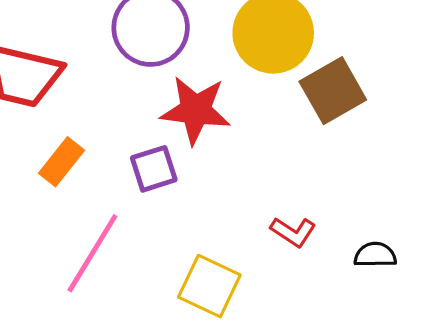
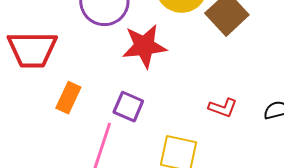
purple square: (154, 169) -> (128, 107), moved, turned -36

